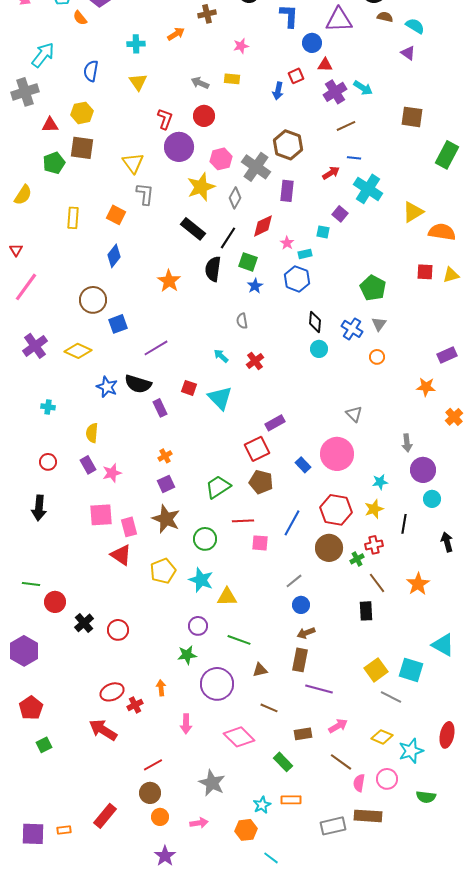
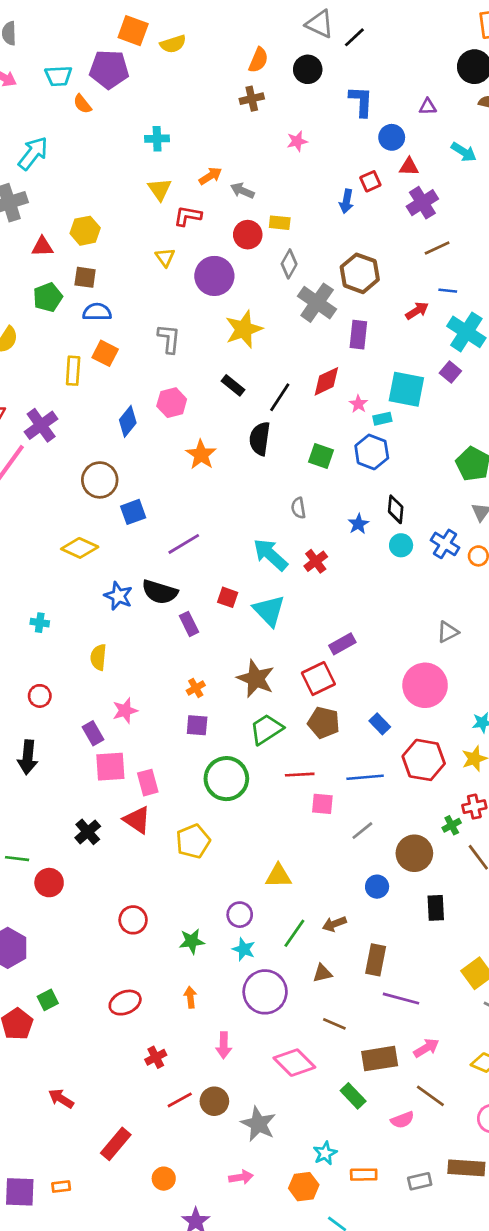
purple triangle: (339, 20) -> (428, 107), size x0.5
orange arrow: (176, 34) -> (210, 176), moved
blue semicircle: (91, 71) -> (97, 312), moved, turned 80
yellow rectangle: (232, 79) -> (280, 223), moved
cyan arrow: (363, 88) -> (464, 152), moved
red L-shape: (165, 119) -> (188, 216), moved, turned -100
brown square: (82, 148) -> (85, 277), size x0.7
pink hexagon: (221, 159) -> (172, 403), moved
yellow triangle: (133, 163) -> (165, 257), moved, size x0.7
gray diamond: (235, 198) -> (289, 264), moved
purple square: (340, 214) -> (450, 372), moved
orange square: (116, 215) -> (105, 353), moved
black rectangle: (193, 229) -> (233, 385), size x0.7
cyan square: (323, 232) -> (406, 389), size x2.0
green square: (248, 262) -> (321, 456), moved
blue star: (255, 286) -> (358, 524), moved
blue cross: (352, 329) -> (445, 544), moved
purple cross: (35, 346) -> (41, 425), moved
cyan arrow: (221, 356) -> (270, 555), size x1.8
gray triangle: (354, 414) -> (448, 632), turned 48
purple rectangle: (88, 465) -> (93, 733), moved
blue rectangle: (303, 465) -> (380, 724), moved
purple square: (166, 484) -> (197, 725), turned 30
brown star: (166, 519) -> (256, 679), moved
blue line: (292, 523) -> (365, 777), turned 56
green circle: (205, 539) -> (226, 779), moved, size x1.4
brown circle: (329, 548) -> (414, 853), moved
cyan star: (201, 580) -> (244, 949), moved, size x0.7
gray line: (294, 581) -> (362, 831), moved
black rectangle: (366, 611) -> (436, 908), moved
black cross: (84, 623) -> (88, 832), moved
brown arrow: (306, 633) -> (334, 924), moved
green line: (239, 640) -> (294, 933), turned -75
green star: (187, 655) -> (192, 941), moved
red cross: (135, 705) -> (156, 1057), moved
red arrow: (103, 730) -> (61, 1099), moved, size x0.7
brown rectangle: (303, 734) -> (380, 1059), size x1.5
green square: (44, 745) -> (48, 1000), moved
pink semicircle: (359, 783) -> (402, 1120), moved, turned -120
brown circle: (150, 793) -> (214, 1101), moved
orange rectangle: (291, 800) -> (364, 1175), moved
red rectangle: (105, 816) -> (116, 1144), moved
orange circle: (160, 817) -> (164, 1179), moved
gray rectangle: (333, 826) -> (420, 1181), size x0.7

